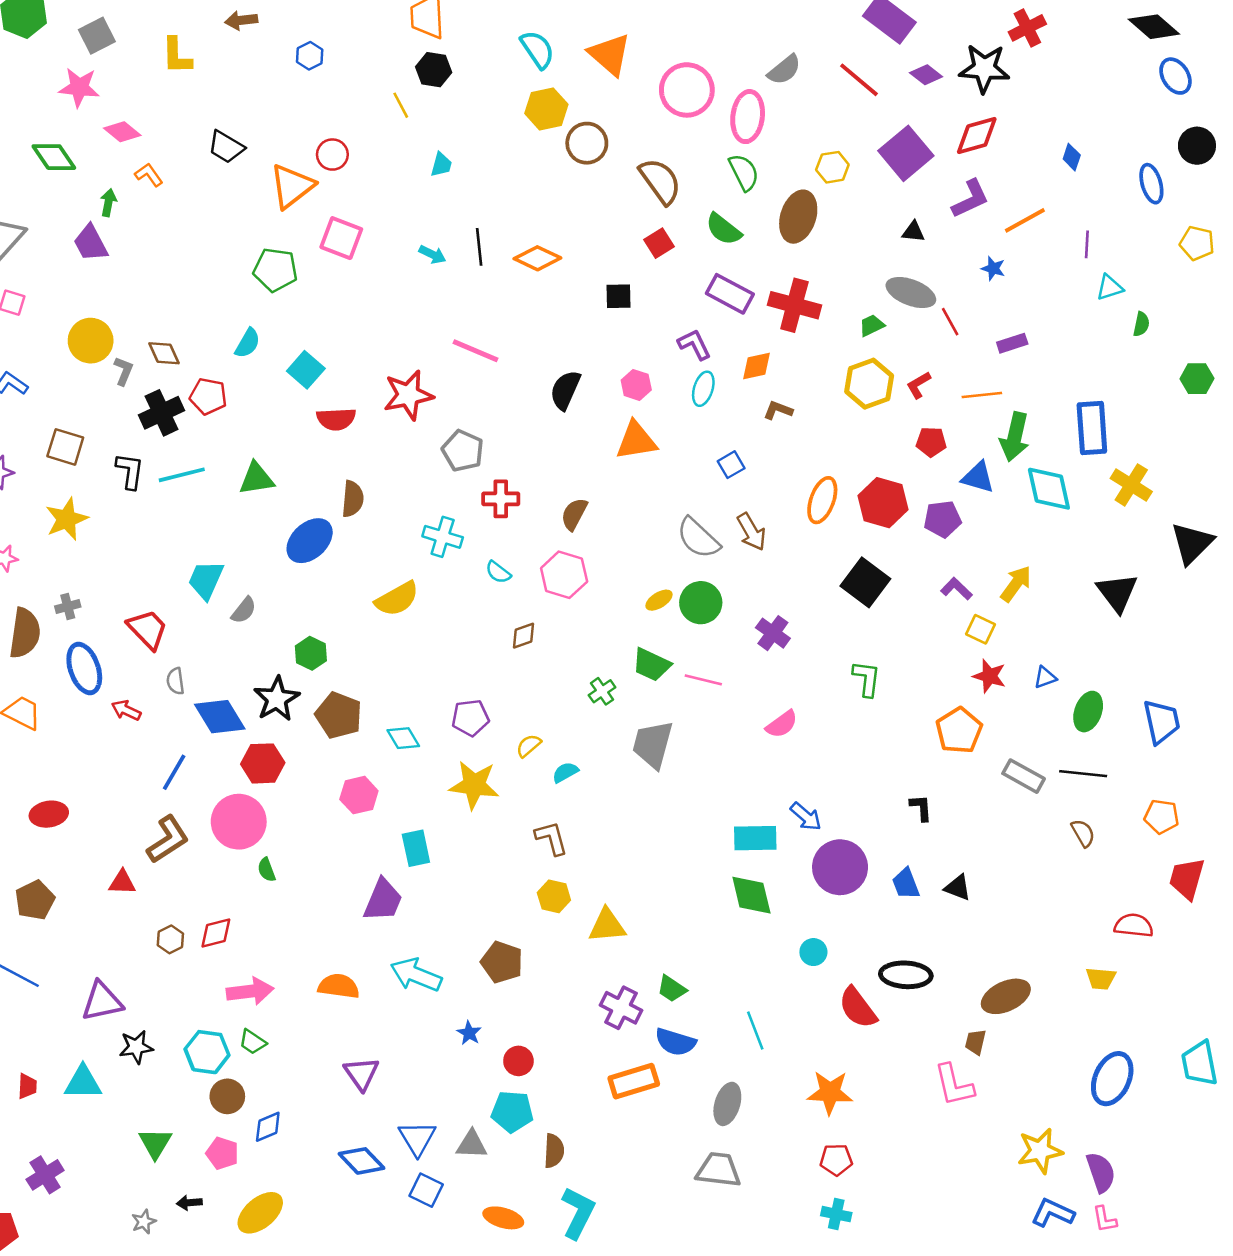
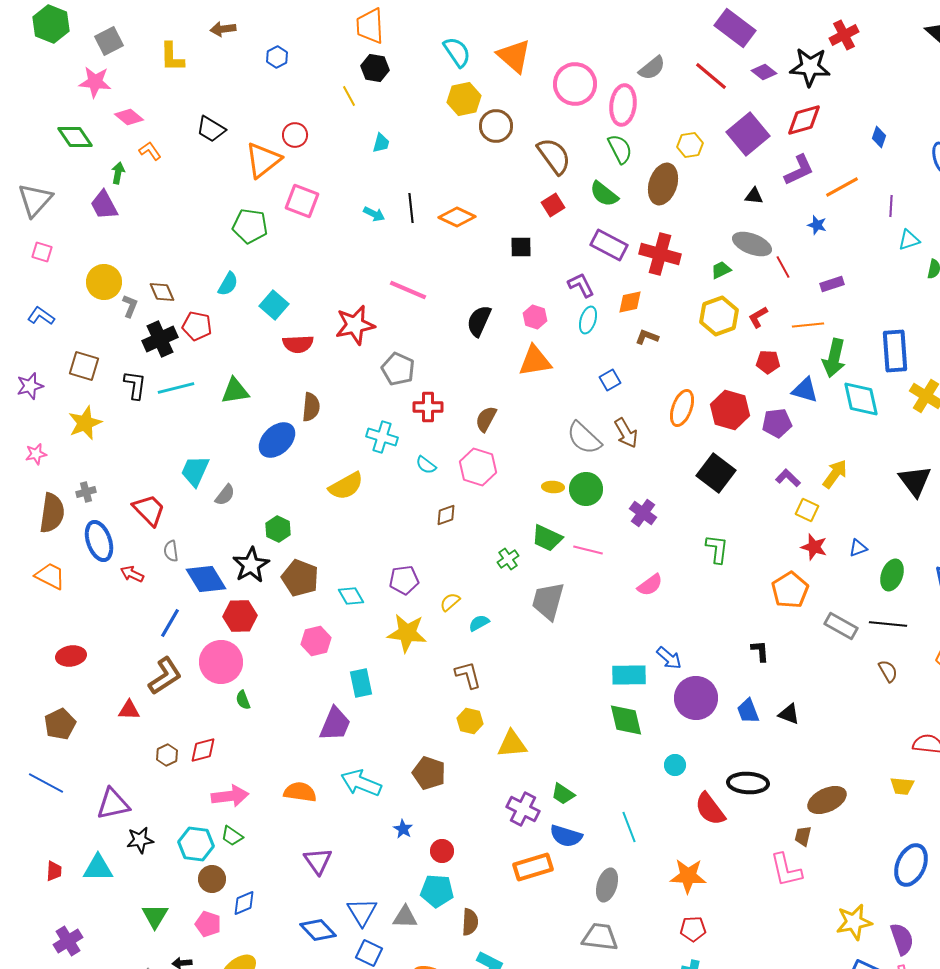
yellow ellipse: (659, 600) -> (553, 487), turned 35

